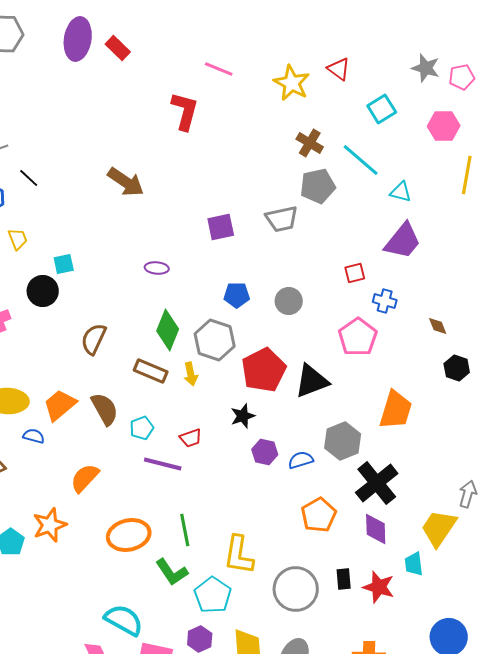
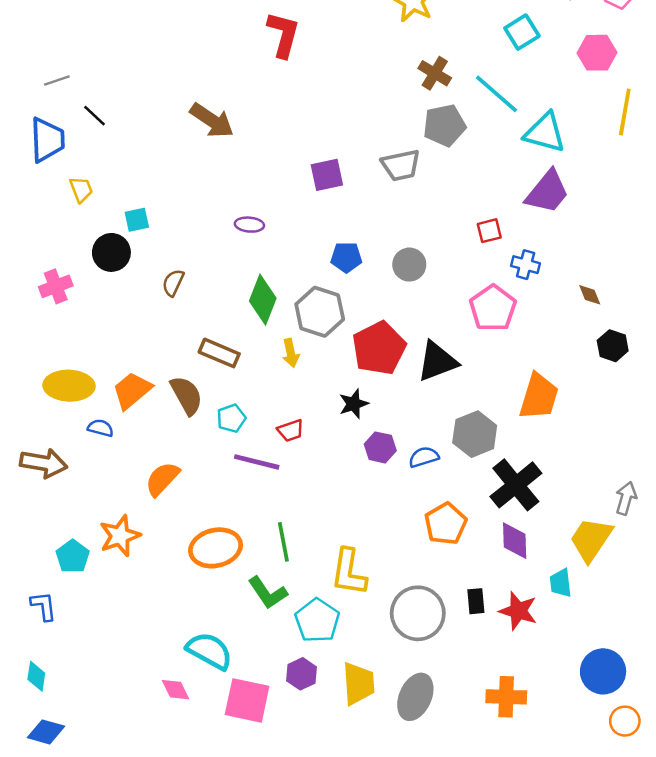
cyan triangle: (401, 192) -> (545, 133), size x1.6
brown semicircle: (94, 339) -> (173, 283), moved, size x0.7
brown rectangle: (151, 371) -> (219, 353), moved

